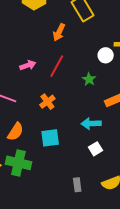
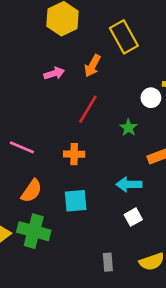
pink arrow: (28, 65) -> (54, 73), moved
orange cross: (47, 102) -> (74, 154), turned 35

